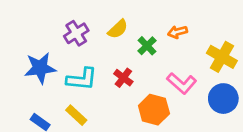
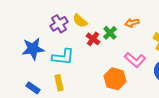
yellow semicircle: (118, 29) -> (80, 21), moved, turned 84
red cross: (123, 78) -> (93, 39), moved
yellow rectangle: (76, 115) -> (59, 83), turned 35

